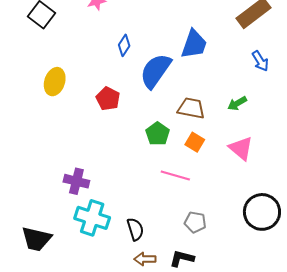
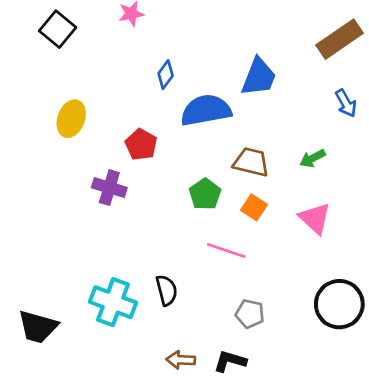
blue semicircle: (156, 71) -> (206, 110), turned 42
purple cross: (76, 181) -> (109, 188), moved
black semicircle: (135, 229) -> (167, 290), moved

